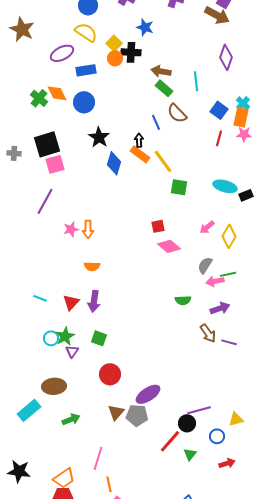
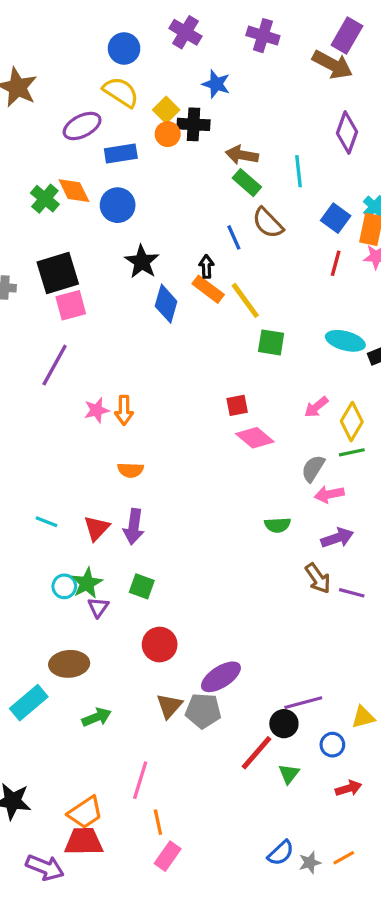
green line: (228, 274) -> (352, 452), moved

